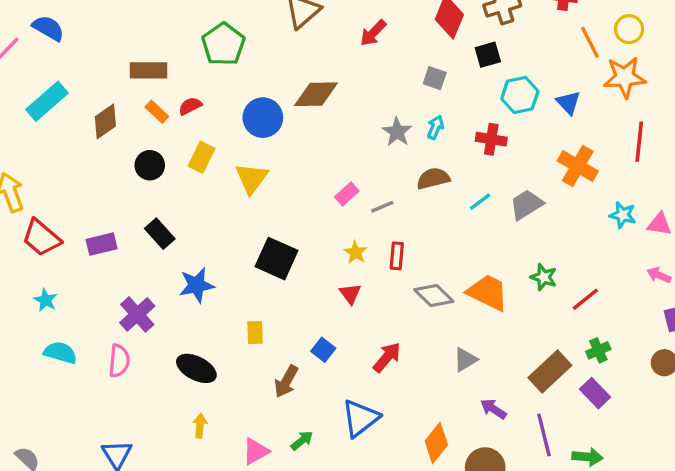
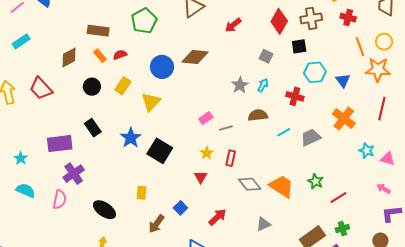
cyan rectangle: (47, 101) -> (21, 41), moved, size x0.7
red trapezoid: (41, 238) -> (41, 88), moved
purple rectangle: (102, 244) -> (60, 144), moved, size x1.4
blue star: (197, 285) -> (131, 138), moved, turned -30

